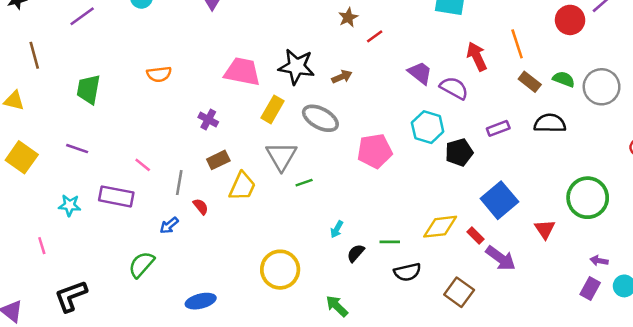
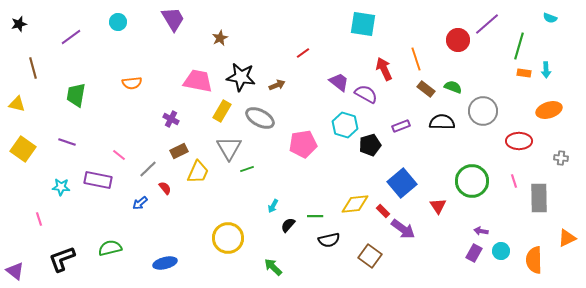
brown star: (348, 17) -> (220, 38), moved
gray circle: (602, 87) -> (483, 111), moved
gray line: (179, 183) -> (148, 169), turned 36
green semicircle: (141, 265) -> (110, 248), moved, turned 35

